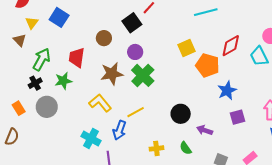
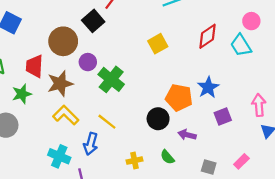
brown circle: (104, 38) -> (63, 41), size x1.6
purple circle: (135, 52) -> (88, 62), moved
orange pentagon: (207, 65) -> (179, 98), moved
brown star: (112, 74) -> (60, 83), moved
yellow line: (136, 112) -> (107, 122), turned 72

